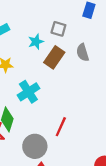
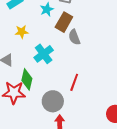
gray semicircle: (83, 52) -> (74, 37), moved

